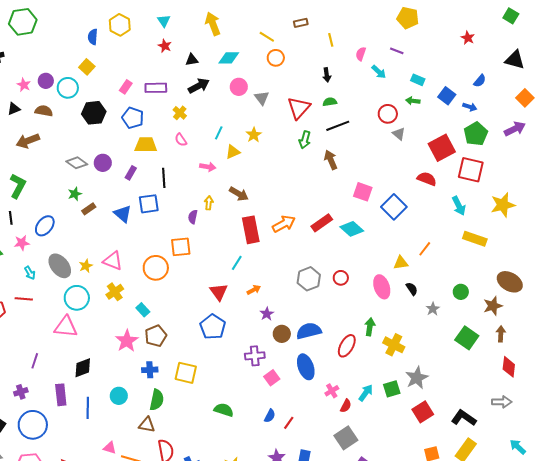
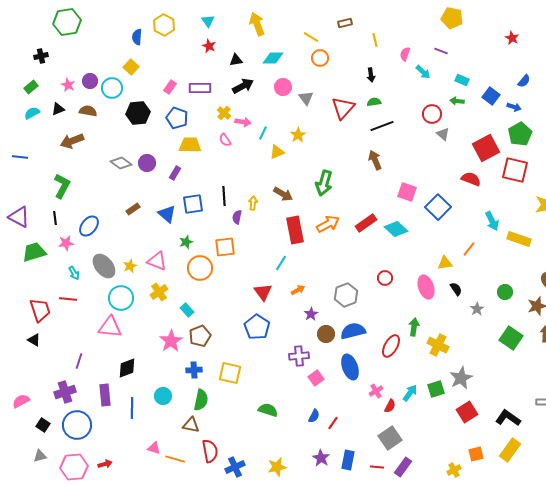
green arrow: (305, 140) -> (324, 183), moved, size x1.4
pink arrow: (208, 167) -> (243, 122), moved
black line: (164, 178) -> (224, 196), moved
green star: (75, 194) -> (186, 242), moved
cyan arrow: (459, 206) -> (492, 221), moved
gray hexagon: (309, 279) -> (346, 295), moved
purple cross: (21, 392) -> (65, 392), size x1.5

